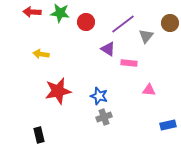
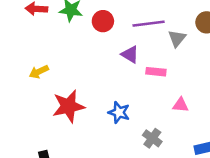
purple line: (123, 24) -> (149, 24), turned 30
yellow arrow: (41, 54) -> (39, 72), moved, turned -35
gray cross: (104, 117) -> (152, 138), moved, turned -35

